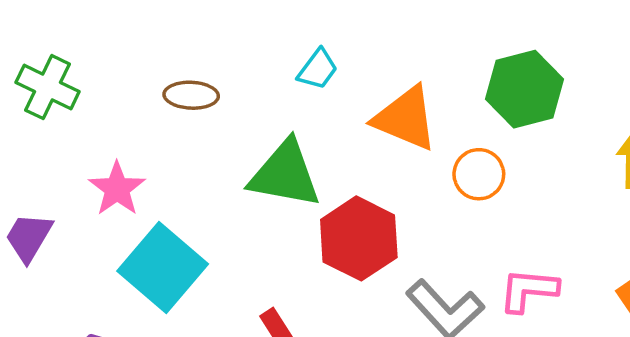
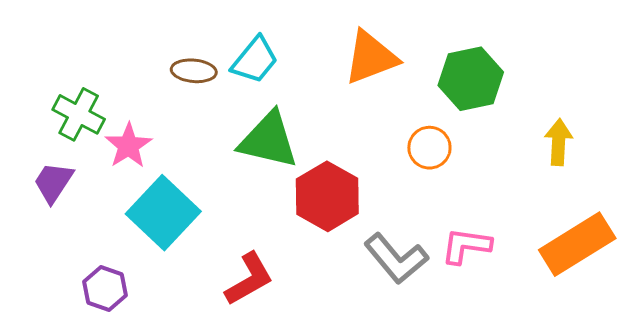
cyan trapezoid: (318, 69) -> (255, 60), moved, size x1.4
green cross: (48, 87) -> (79, 114), moved
orange triangle: (405, 118) -> (371, 57), moved, turned -46

